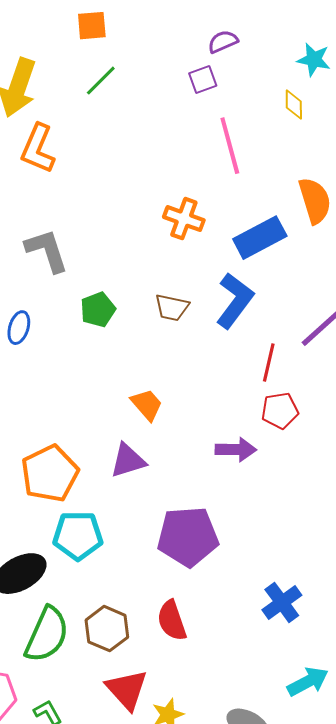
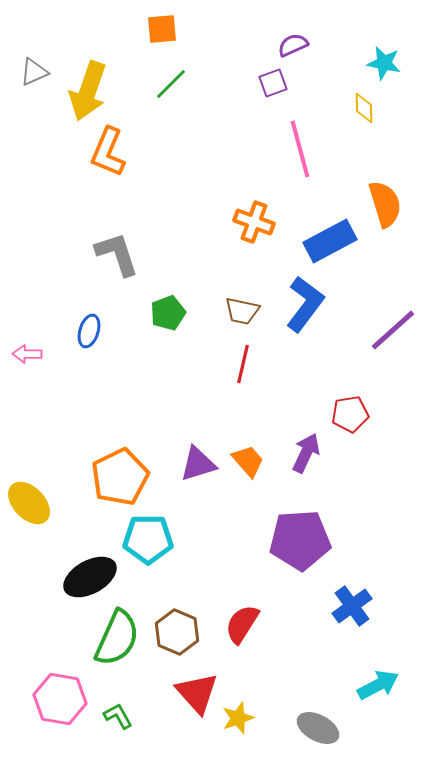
red line: (269, 363) -> (243, 364), moved
orange trapezoid: (147, 405) -> (248, 461), moved
purple arrow: (236, 450) -> (306, 453), turned -66
purple pentagon: (188, 537) -> (300, 540), moved
red semicircle: (172, 621) -> (242, 624), turned 51

